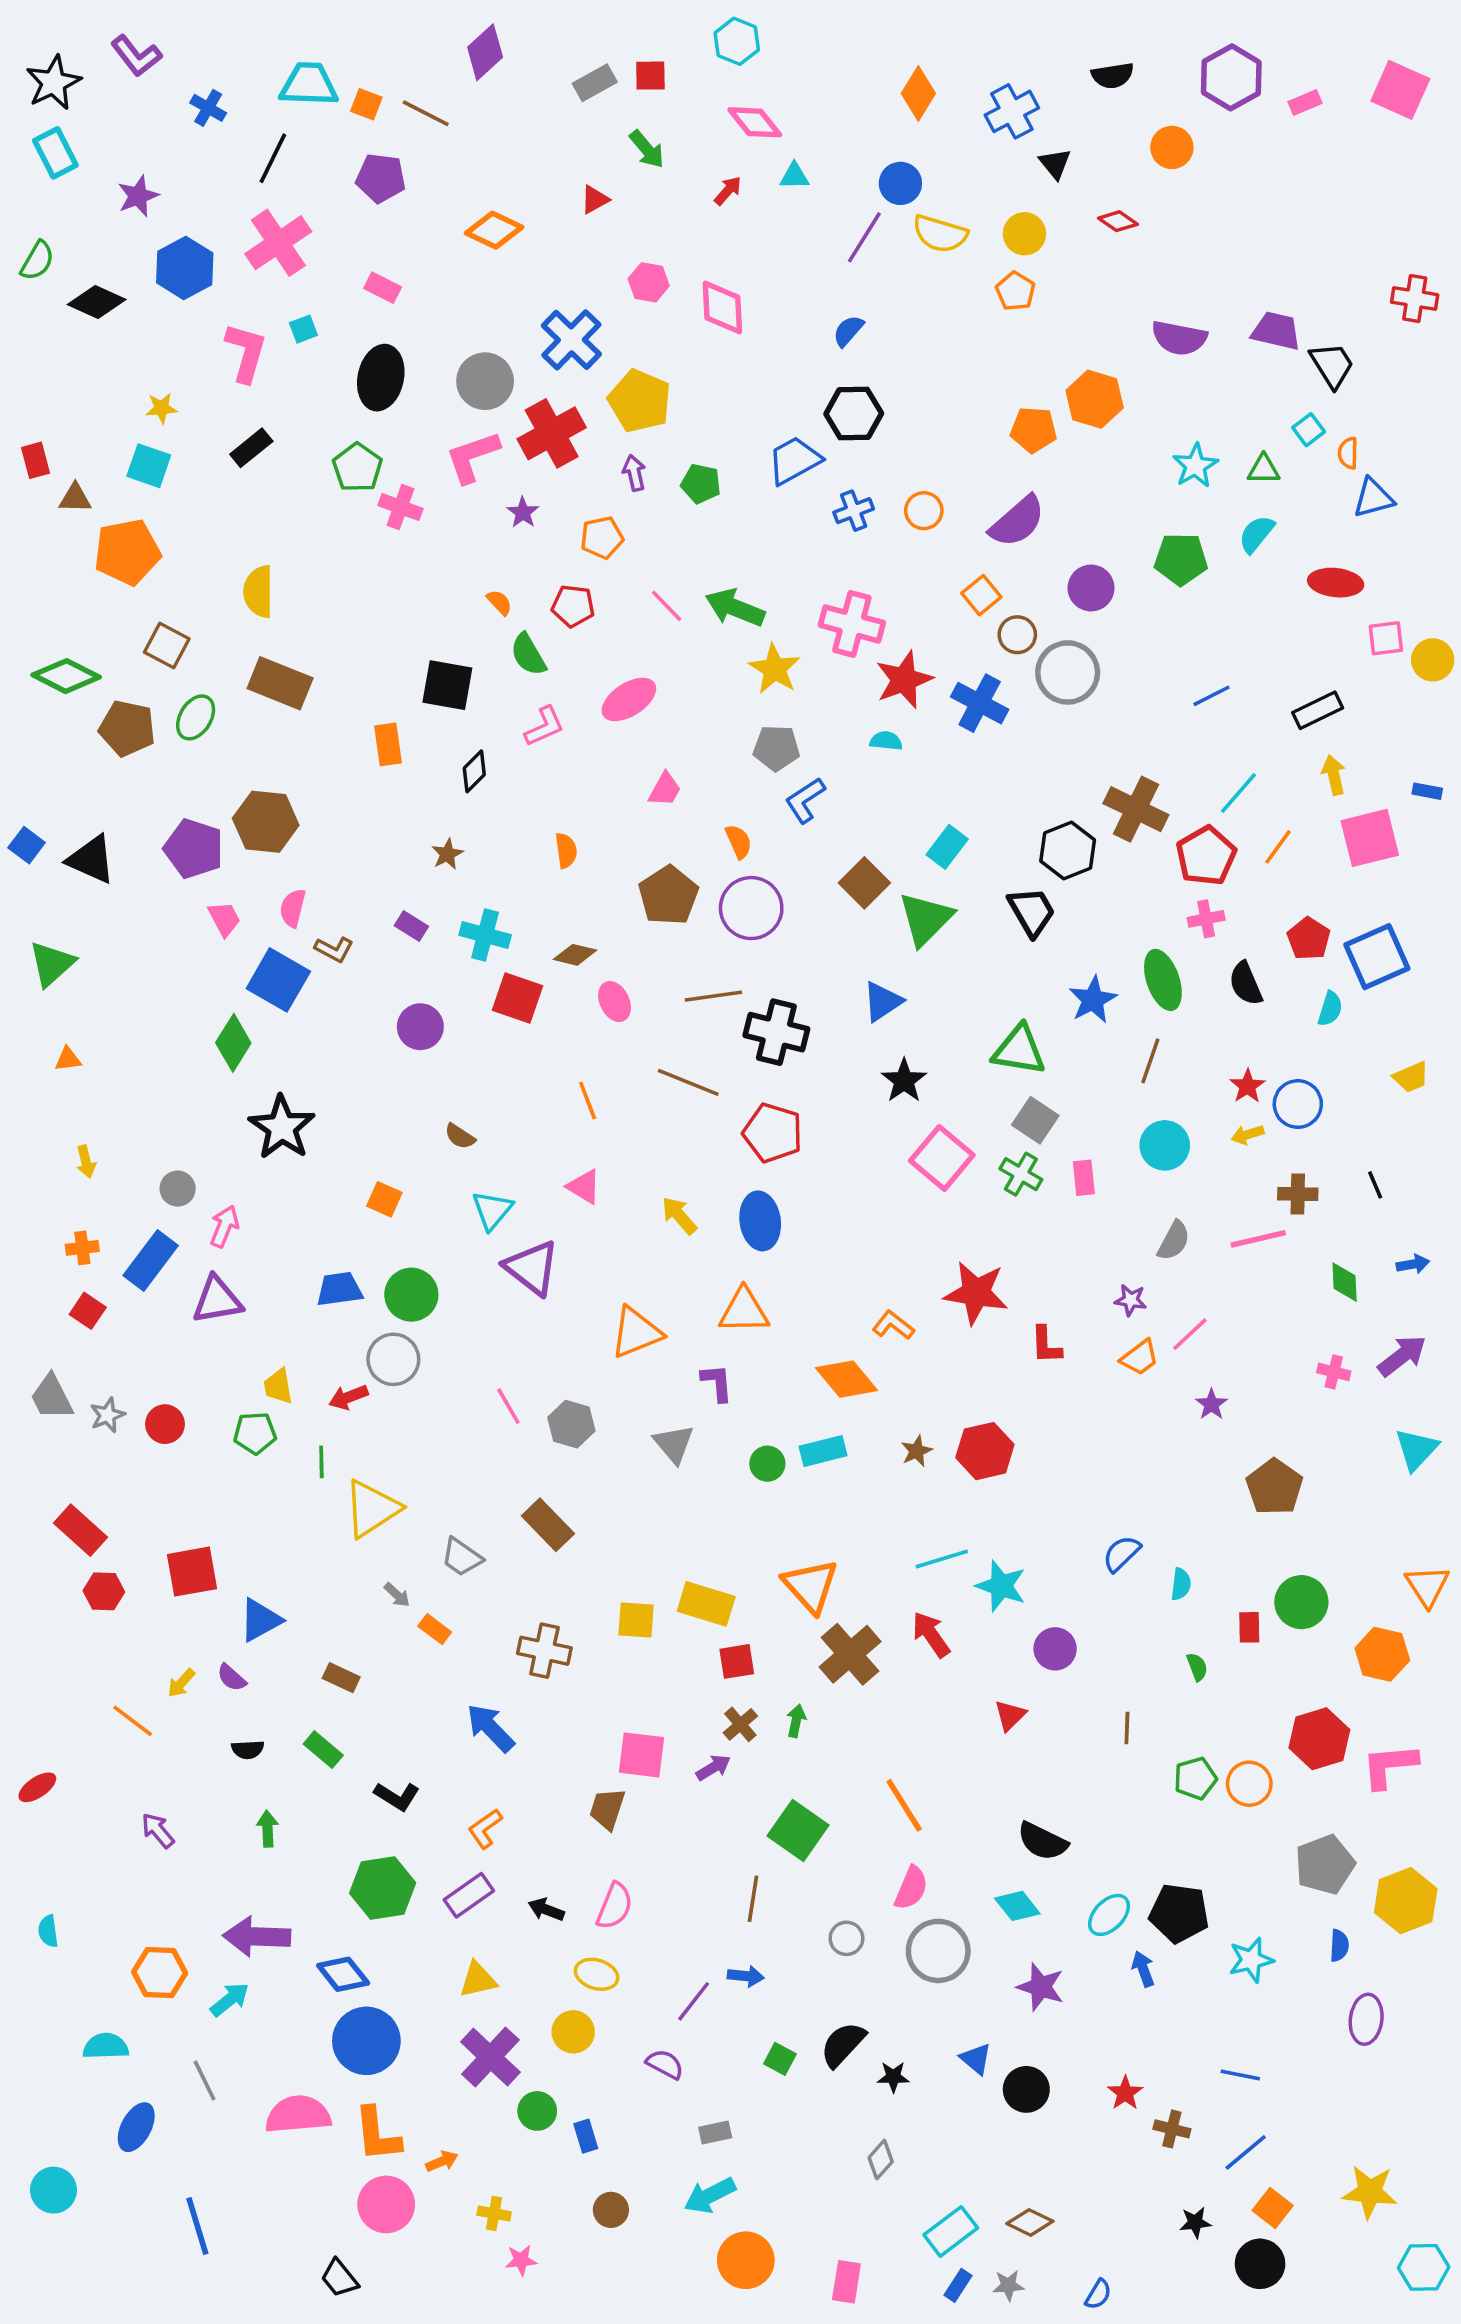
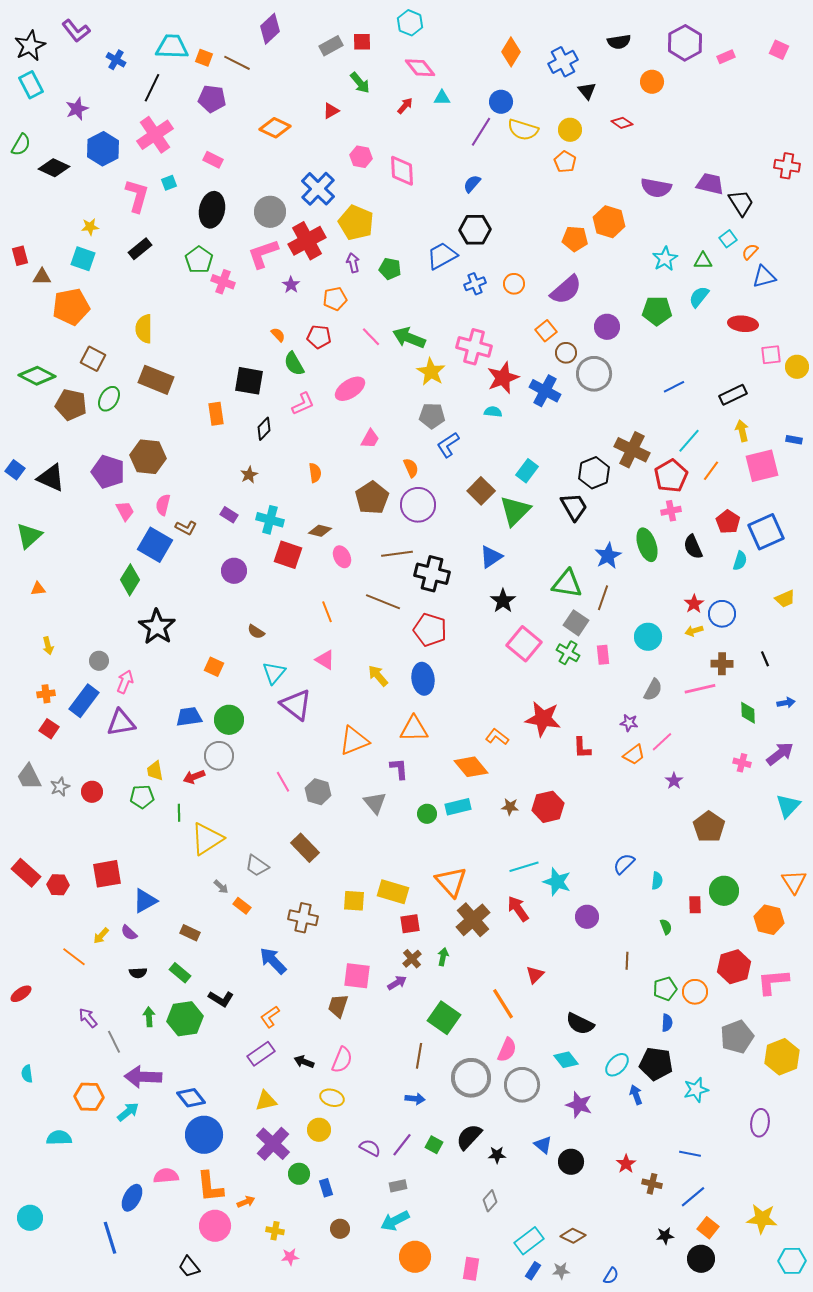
pink square: (1400, 90) -> (779, 50), size x0.6
orange semicircle: (1348, 453) -> (750, 252), turned 42
brown line: (1150, 1061) -> (603, 598), moved
brown star: (917, 1451) -> (510, 807), turned 30
red rectangle: (80, 1530) -> (26, 873), moved
red triangle: (1010, 1715) -> (535, 975), moved
green hexagon: (383, 1888) -> (185, 1019), moved
gray circle: (846, 1938) -> (471, 1078), size x2.0
blue semicircle: (1339, 1946) -> (667, 1023), moved
purple line: (694, 2001) -> (402, 1145), moved
gray line: (205, 2080) -> (114, 1042), moved
pink semicircle: (298, 2115) -> (166, 1176), size x0.7
blue ellipse: (136, 2127) -> (132, 1198), moved

